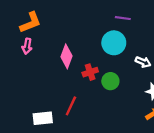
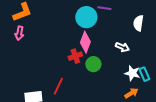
cyan circle: (114, 43) -> (86, 17), moved
pink diamond: (66, 56) -> (85, 42), moved

